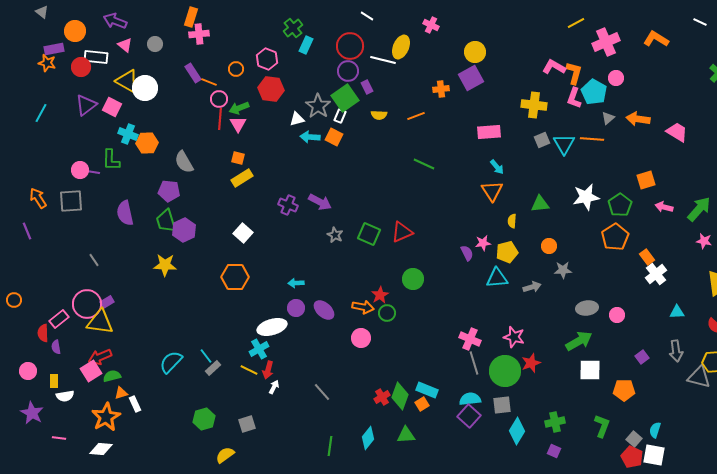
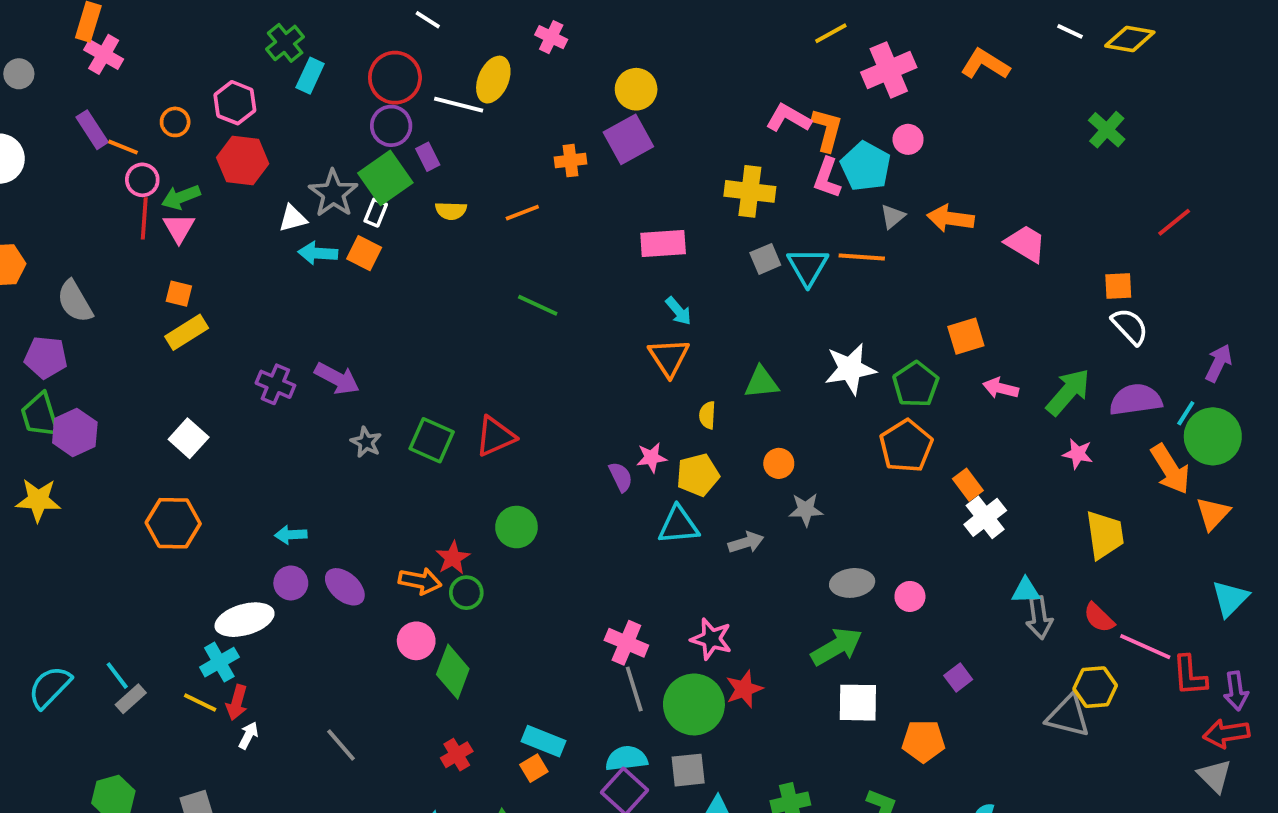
pink cross: (199, 34) -> (104, 54), turned 36
gray arrow: (676, 351) -> (1039, 618), moved
green diamond: (400, 396) -> (453, 672), moved

